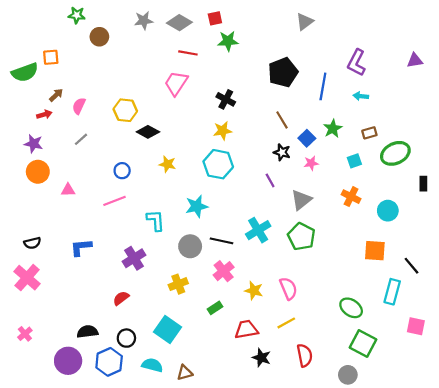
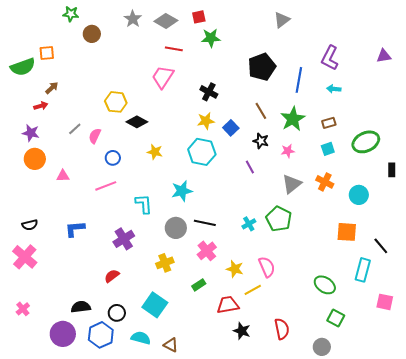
gray star: (144, 21) -> (133, 19), turned -30
pink semicircle: (79, 106) -> (95, 136), moved
green star: (333, 129) -> (293, 119), moved, size x1.4
brown rectangle: (369, 133) -> (329, 123), moved
blue square: (307, 138) -> (231, 128), moved
gray triangle: (301, 200) -> (292, 184), moved
cyan cross: (258, 230) -> (249, 224), moved, size x0.6
yellow line: (286, 323) -> (253, 290), moved
green square: (363, 343) -> (336, 318), size x0.7
brown triangle: (185, 373) -> (171, 345), turned 42

